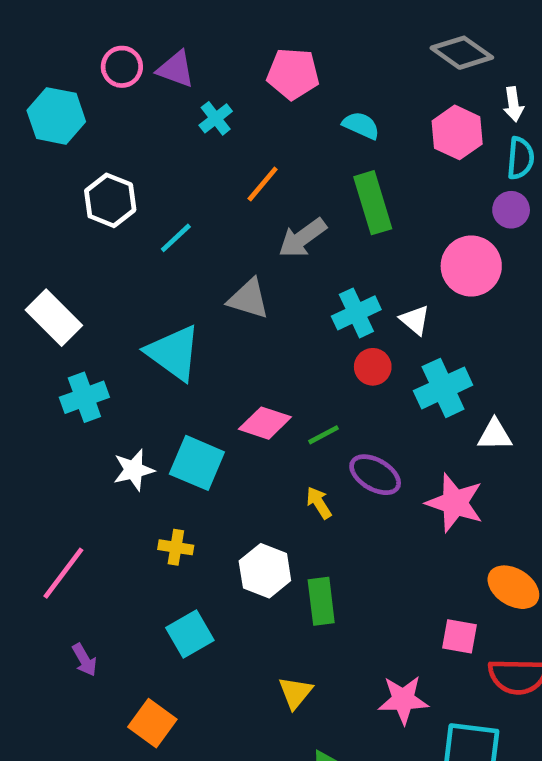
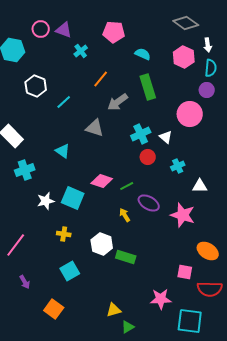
cyan triangle: (173, 353) -> (63, 151), size x0.6
cyan cross: (443, 388) -> (178, 166), size x0.6
green rectangle: (321, 601) -> (126, 257), turned -66
yellow triangle: (295, 693) -> (114, 310), moved, turned 35

